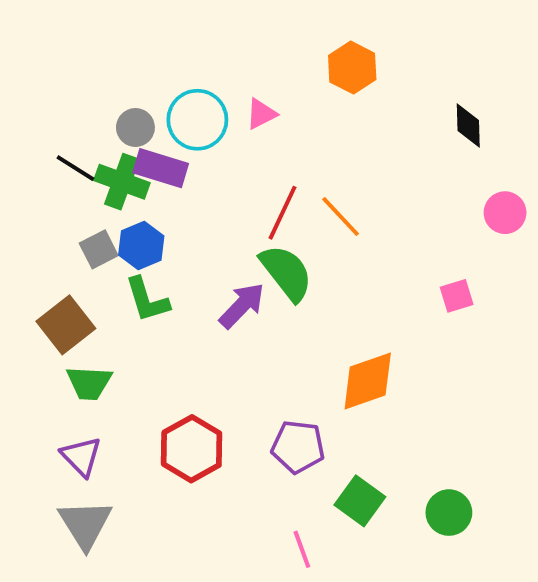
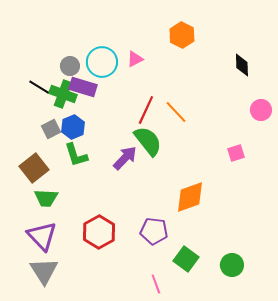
purple triangle: (81, 456) -> (42, 236), size x1.4

